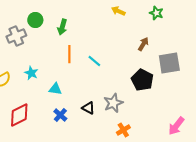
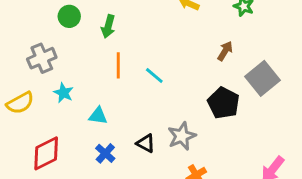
gray cross: (16, 36) -> (42, 58), moved
gray square: (169, 63) -> (263, 78), turned -30

